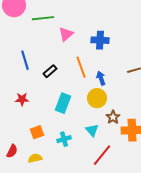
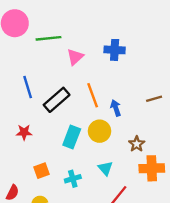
blue cross: (100, 40) -> (115, 50), moved
black rectangle: (50, 71) -> (57, 100), size x1.6
yellow circle: (97, 98) -> (100, 131), moved
brown star: (113, 117) -> (137, 144), moved

